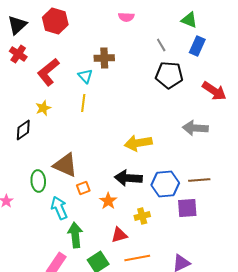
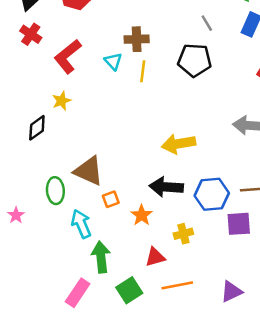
black pentagon: (169, 75) -> (194, 60), moved
yellow line: (83, 103) -> (143, 71), moved

